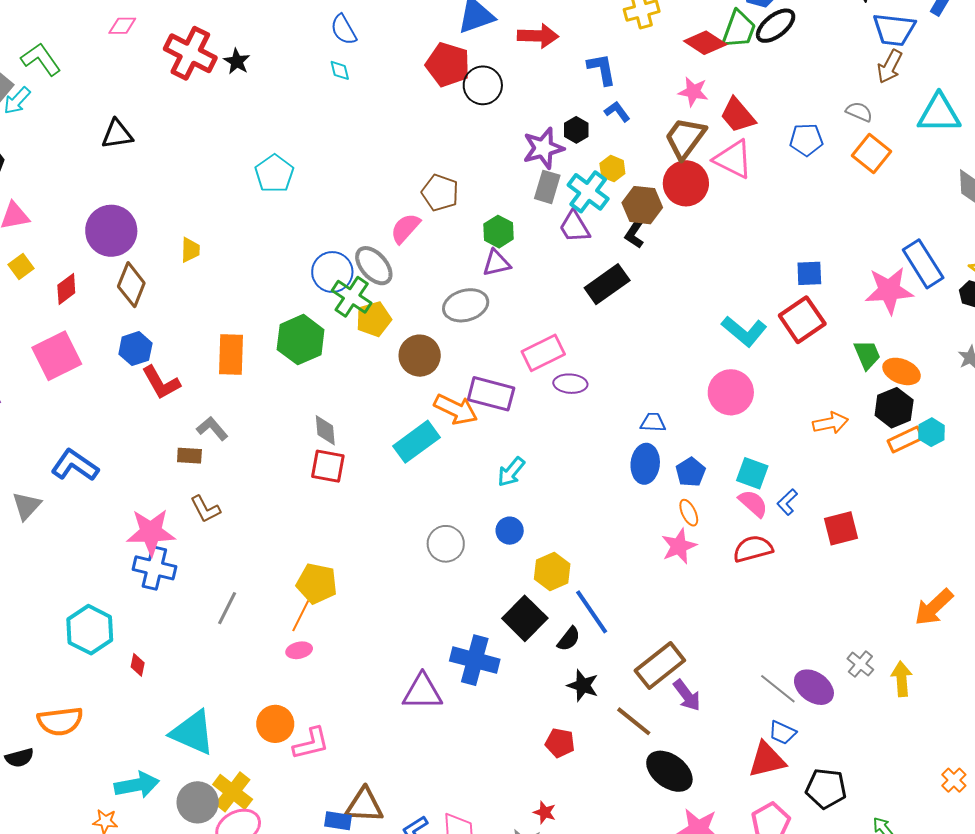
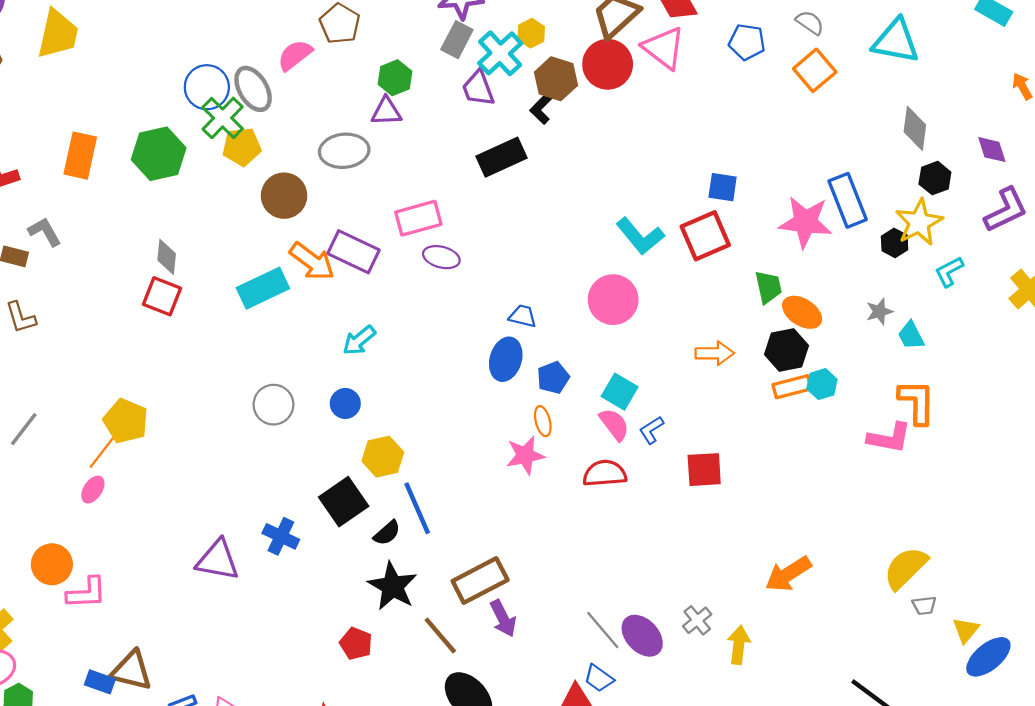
yellow trapezoid: (190, 250) -> (58, 34), size x1.8
pink ellipse: (299, 650) -> (93, 490), turned -55
blue cross: (475, 660) -> (281, 536), size x0.7
black star: (583, 685) -> (393, 586), size x1.4

